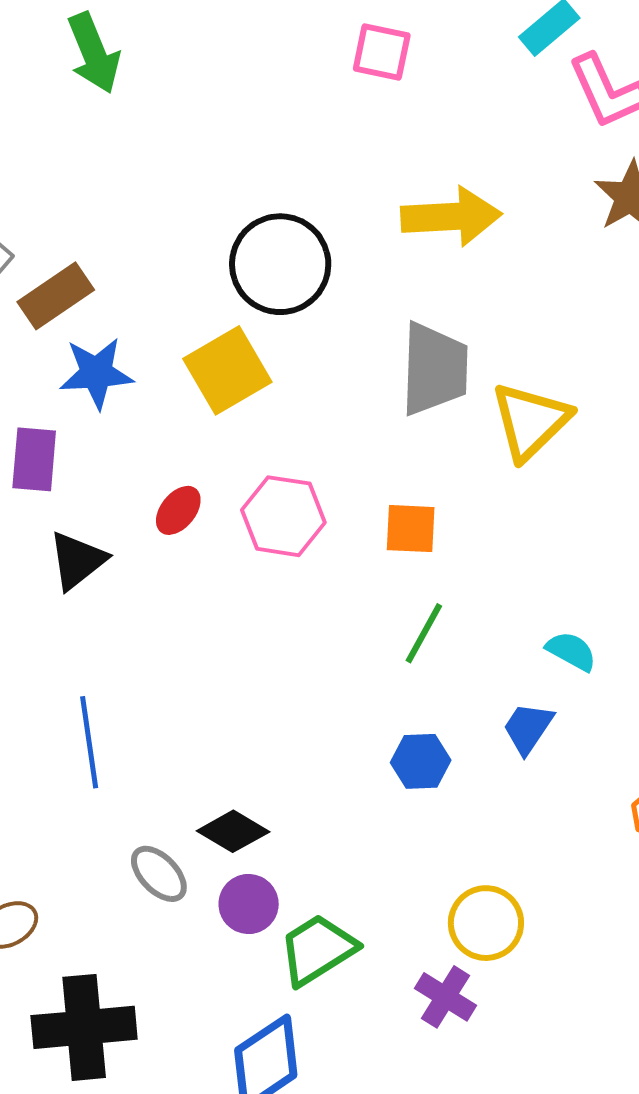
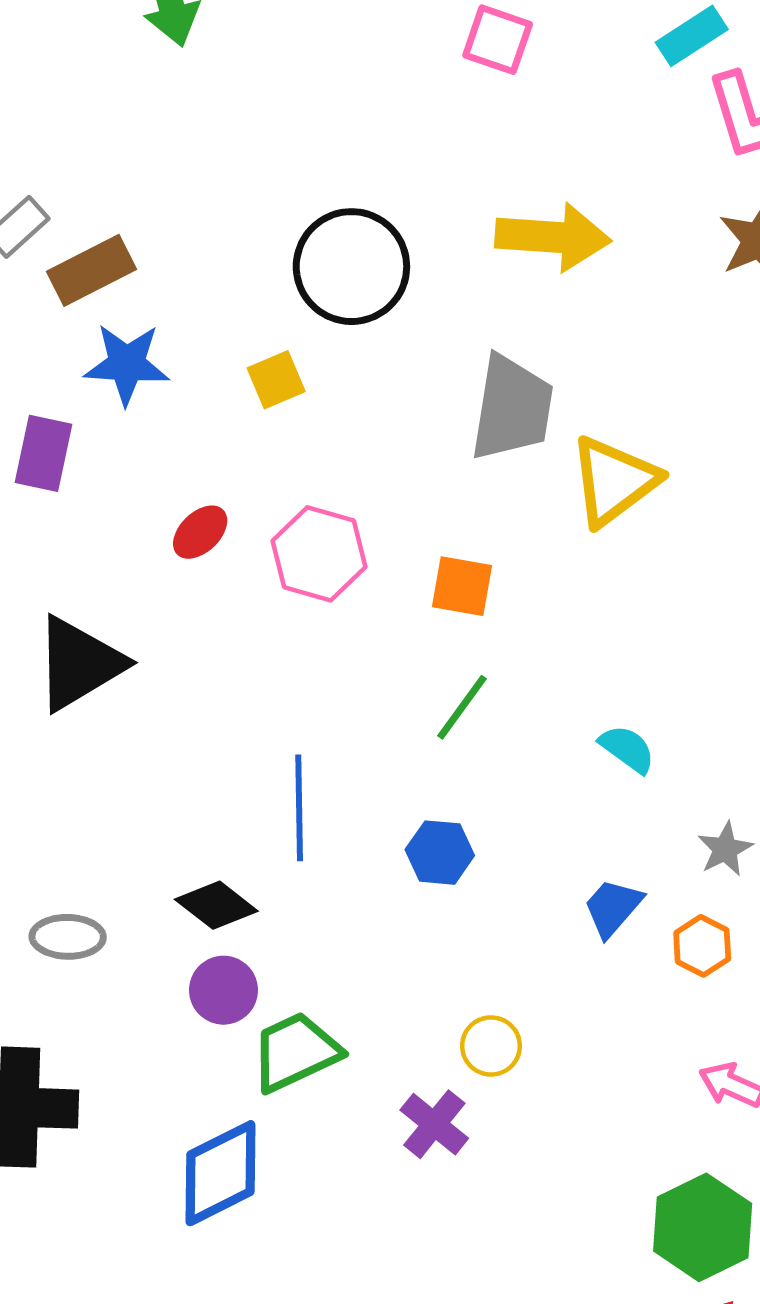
yellow square: (227, 370) -> (276, 380), size x0.6
black triangle: (77, 561) -> (79, 664), moved, size x1.4
blue trapezoid: (528, 728) -> (613, 908), moved
blue line: (89, 742) -> (299, 808), moved
gray ellipse: (159, 874) -> (68, 937), moved, turned -52
yellow circle: (486, 923) -> (491, 1046), size x0.7

